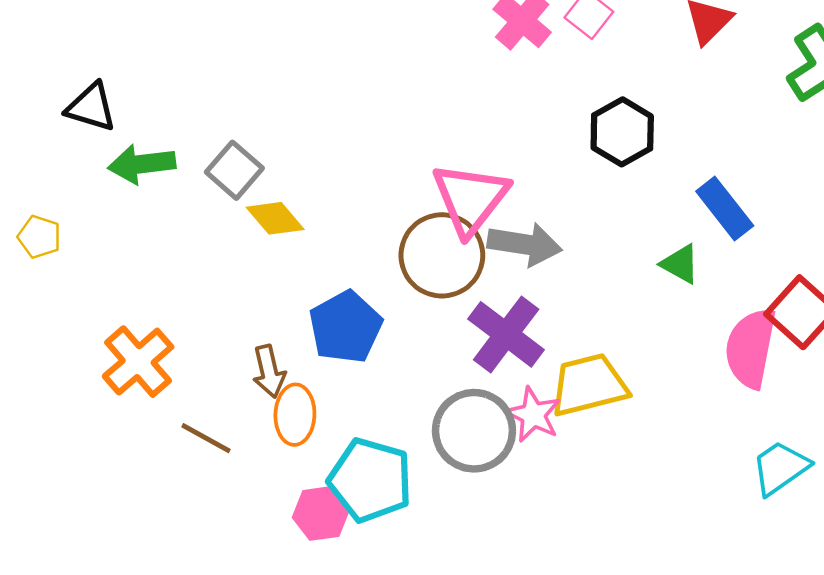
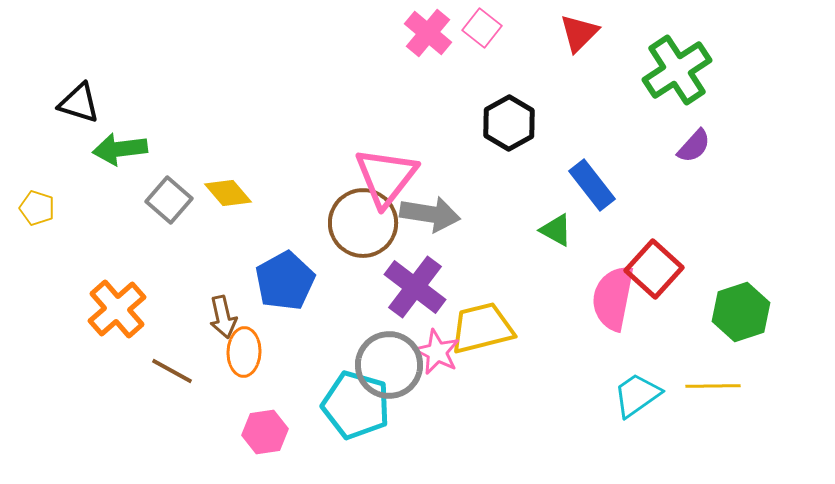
gray square: (234, 170) -> (169, 200), moved
cyan pentagon: (370, 480) -> (356, 405), moved

